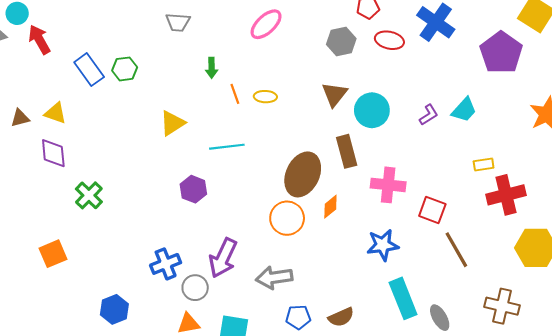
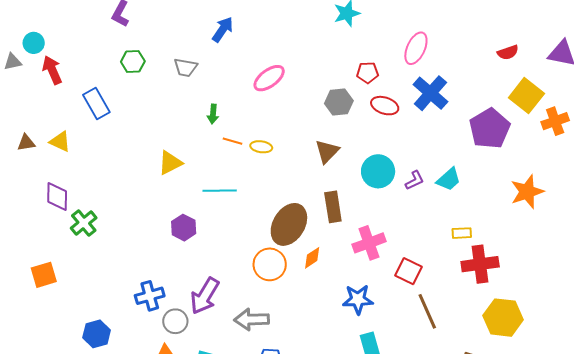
green hexagon: (125, 69) -> (133, 61), moved
orange line: (235, 94) -> (232, 141), turned -60
cyan circle: (372, 110) -> (378, 171), moved
purple diamond: (53, 153) -> (57, 196), moved
pink cross: (388, 185) -> (369, 243), turned -32

